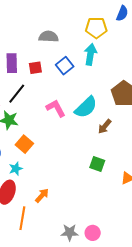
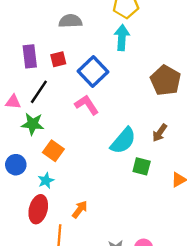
blue square: (65, 66) -> (93, 71), moved, size x1.4
cyan semicircle: (86, 107) -> (123, 141), moved
brown arrow: (105, 126) -> (160, 133), moved

